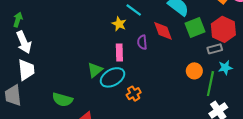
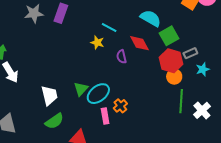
red hexagon: (223, 29) -> (171, 61), moved
pink rectangle: (119, 52) -> (105, 116), moved
white trapezoid: (26, 70) -> (49, 95), moved
green line: (210, 84) -> (181, 101), moved
green semicircle: (62, 100) -> (54, 121), turned -42

